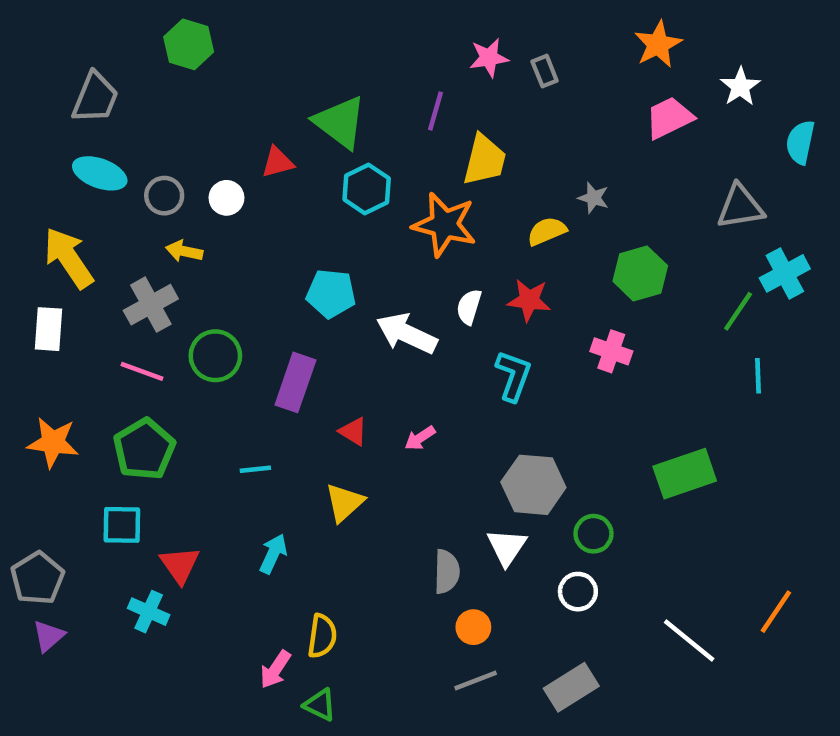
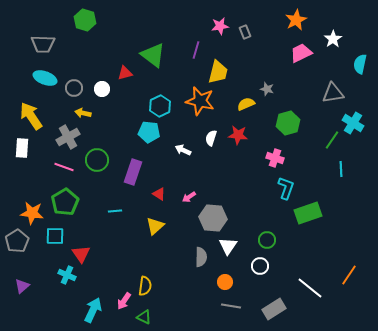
gray trapezoid: (95, 98) -> (43, 44), turned 70
cyan hexagon: (367, 189) -> (160, 106), moved
cyan cross: (785, 273) -> (353, 123), turned -30
white arrow: (407, 334) -> (183, 150), size x0.6
cyan L-shape: (513, 376) -> (286, 188), moved
orange star: (53, 443) -> (32, 213), moved
gray hexagon: (533, 485) -> (213, 218), moved
cyan arrow: (273, 554) -> (93, 310), moved, size x1.4
gray pentagon: (37, 578) -> (17, 241), moved
orange circle: (473, 627) -> (225, 282), moved
gray line: (476, 681) -> (231, 306), moved, turned 30
gray rectangle: (571, 687) -> (274, 309), moved

